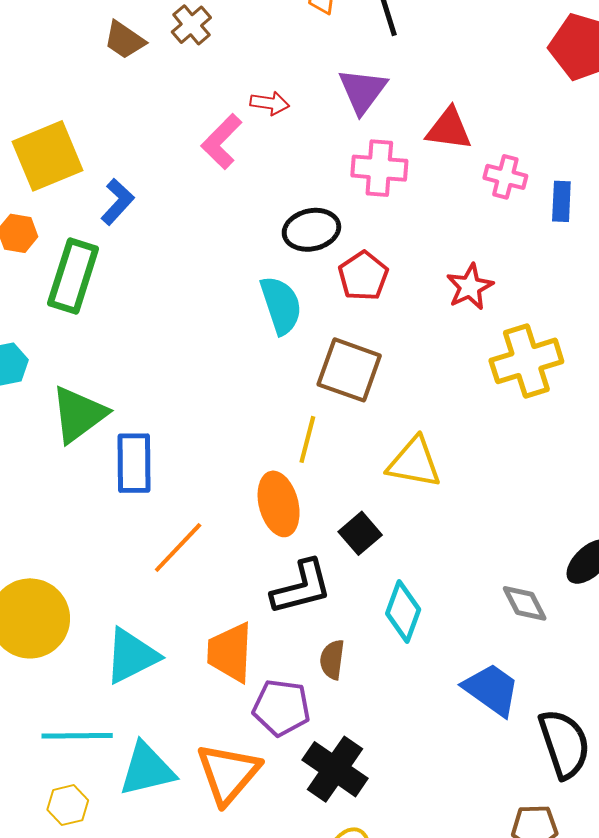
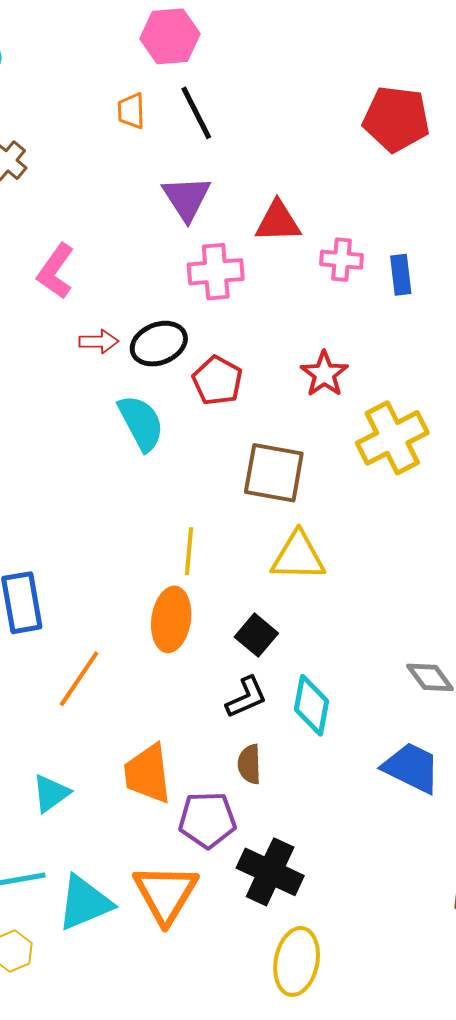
red arrow: (270, 103) -> (99, 341), moved
brown square: (349, 370) -> (274, 473), moved
orange ellipse: (279, 504) -> (171, 619), turned 32
black L-shape: (302, 587) -> (246, 697), moved, size x0.7
cyan triangle: (132, 656) -> (51, 793), size x0.7

